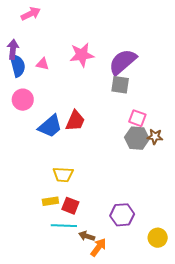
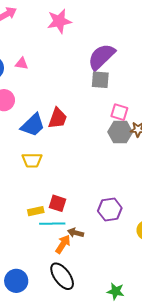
pink star: (82, 55) -> (59, 21), moved
yellow trapezoid: (63, 175) -> (32, 160), moved
yellow rectangle: (50, 201) -> (36, 211), moved
orange arrow: (98, 247) -> (63, 244), moved

